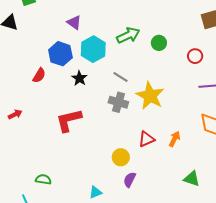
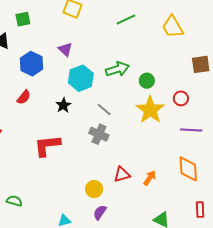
blue hexagon: (60, 54) -> (32, 64), moved
yellow star: (150, 96) -> (150, 110), moved

